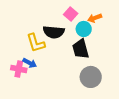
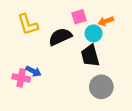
pink square: (71, 14) -> (79, 17), turned 32
black semicircle: (54, 32) -> (60, 37), turned 150
yellow L-shape: (36, 43) -> (28, 24), moved

